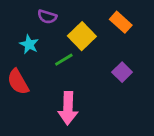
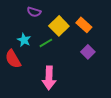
orange rectangle: (121, 22) -> (84, 25), moved
cyan star: (29, 44) -> (24, 40), moved

